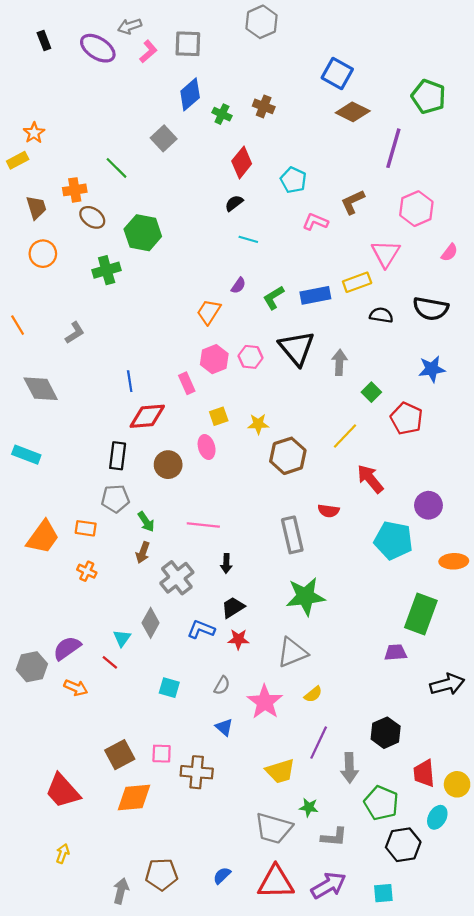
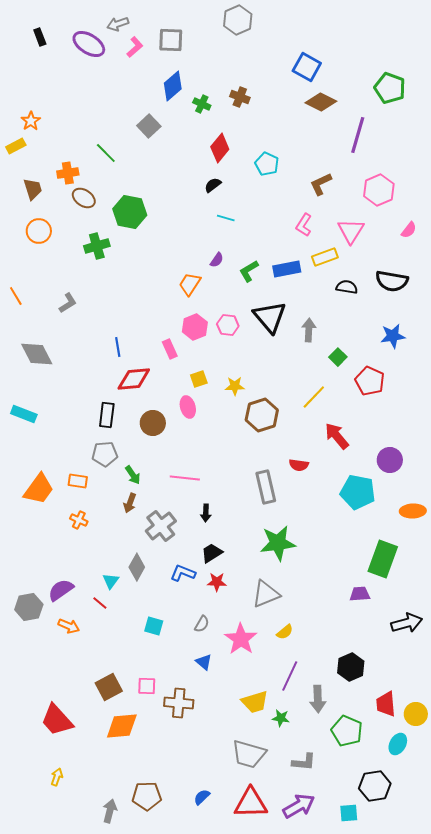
pink L-shape: (315, 222) -> (304, 225), moved, turned -80
green star: (309, 807) -> (281, 718), moved
black hexagon: (403, 845) -> (375, 786), moved

